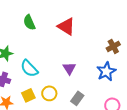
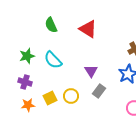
cyan semicircle: (29, 68) -> (53, 60), moved
gray rectangle: (77, 98) -> (99, 91), moved

